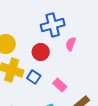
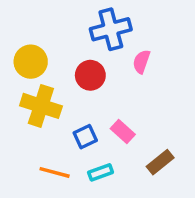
blue square: (34, 77) -> (85, 137), moved, turned 32

